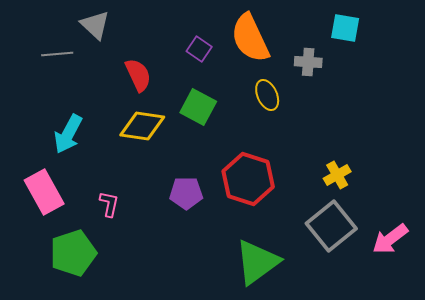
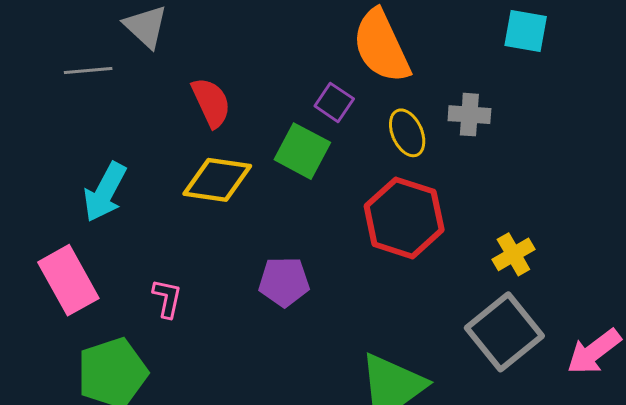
purple square: (199, 49) -> (334, 102), moved
gray cross: (308, 62) -> (469, 115), moved
red hexagon: (248, 179) -> (404, 218), moved

